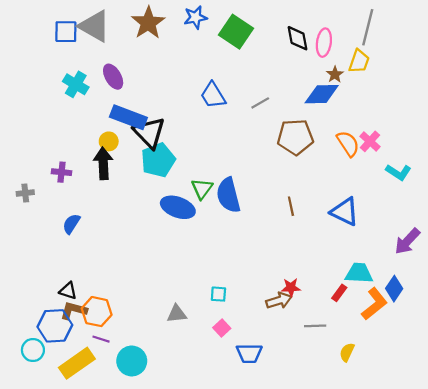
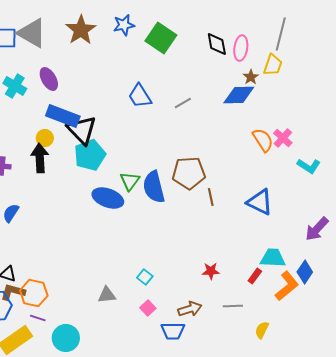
brown pentagon: (295, 137) -> (189, 173), moved
cyan square: (218, 294) -> (145, 277), turned 35
brown arrow: (279, 301) -> (190, 309), moved

